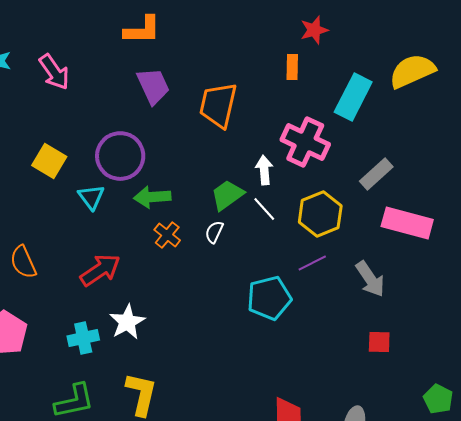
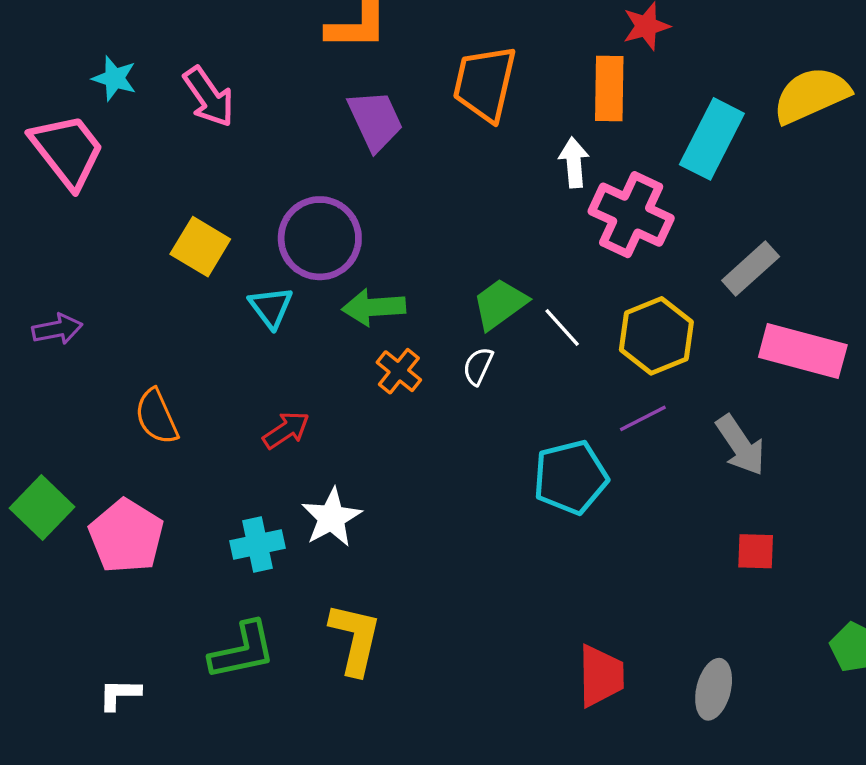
orange rectangle: (292, 67) -> (609, 88), size x1.5
orange trapezoid: (218, 105) -> (485, 83), moved
white arrow: (264, 170) -> (574, 162), moved
red arrow: (100, 270) -> (286, 430), size x0.7

